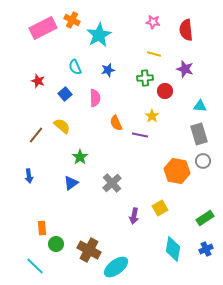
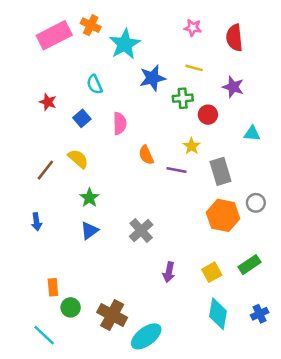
blue star: (108, 70) -> (152, 78), moved, size x1.5
gray rectangle: (199, 134) -> (221, 171), moved
green star: (80, 157) -> (89, 198), moved
yellow square: (160, 208) -> (212, 272), moved
green rectangle: (205, 218) -> (250, 265), moved

